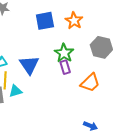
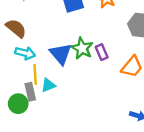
green star: (64, 53) -> (82, 48), moved

